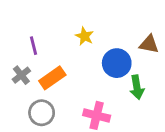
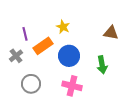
blue circle: (117, 63) -> (69, 56), moved
orange rectangle: (52, 78) -> (43, 46), moved

